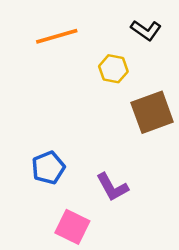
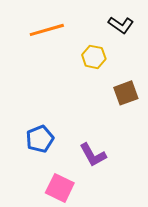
brown square: (152, 112) -> (126, 93), size x0.7

